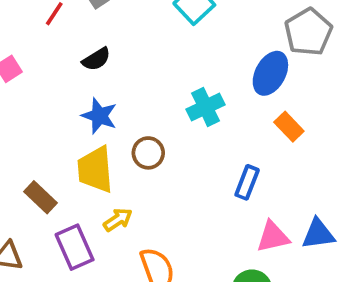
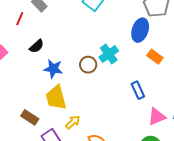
black semicircle: (96, 59) -> (37, 46), moved
brown circle: (148, 153) -> (88, 65), moved
blue rectangle: (247, 182) -> (138, 90), turned -36

